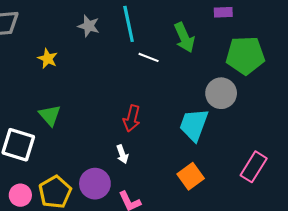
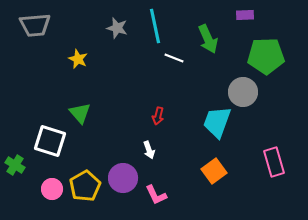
red arrow: (132, 118) -> (158, 116), size x0.7
pink rectangle: (254, 167) -> (274, 162), turned -48

